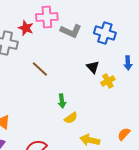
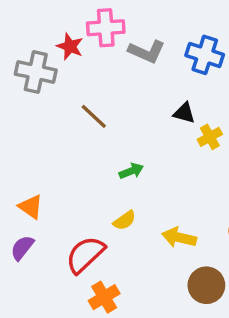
black triangle: (93, 67) -> (184, 113), turned -32
green arrow: (62, 101) -> (131, 171), turned -104
yellow semicircle: (71, 118) -> (125, 220), moved

